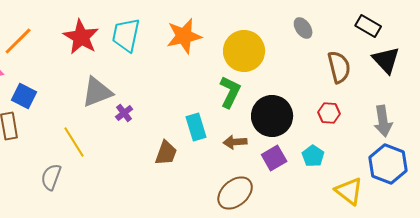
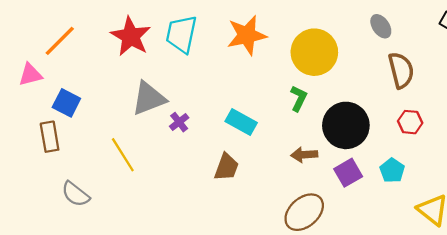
brown semicircle: (339, 67) -> (401, 70), moved
green L-shape: (230, 92) -> (299, 98), size x0.7
cyan rectangle: (196, 127) -> (241, 122), moved, turned -44
gray semicircle: (51, 177) -> (75, 194), moved, turned -72

